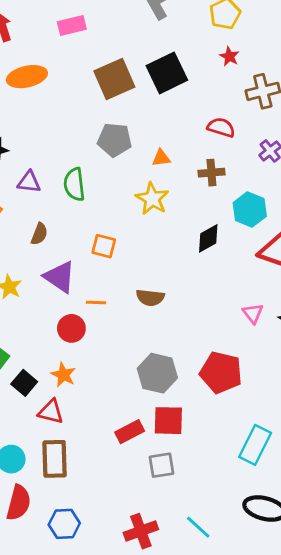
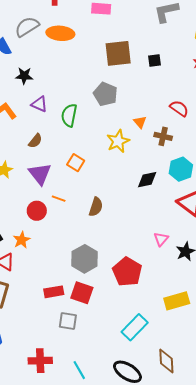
black square: (167, 73) -> (155, 61), size x0.5
orange triangle: (161, 158) -> (140, 122), moved, turned 40
brown semicircle: (150, 298) -> (96, 207), turned -96

